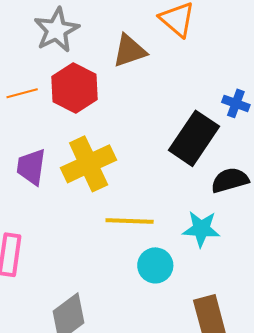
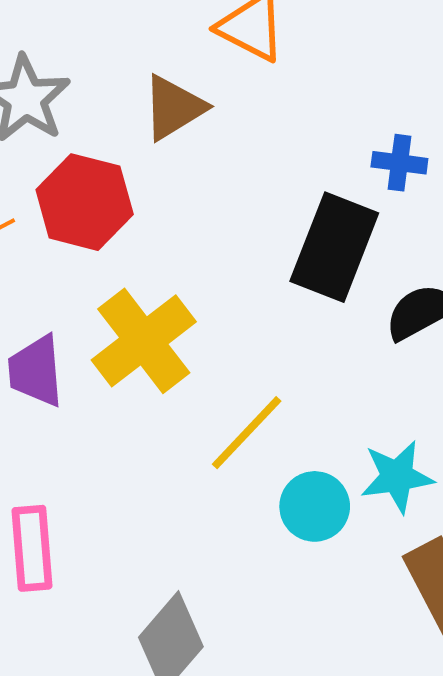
yellow line: (130, 221) -> (247, 433), turned -36
cyan star: (201, 229) -> (397, 477), moved

